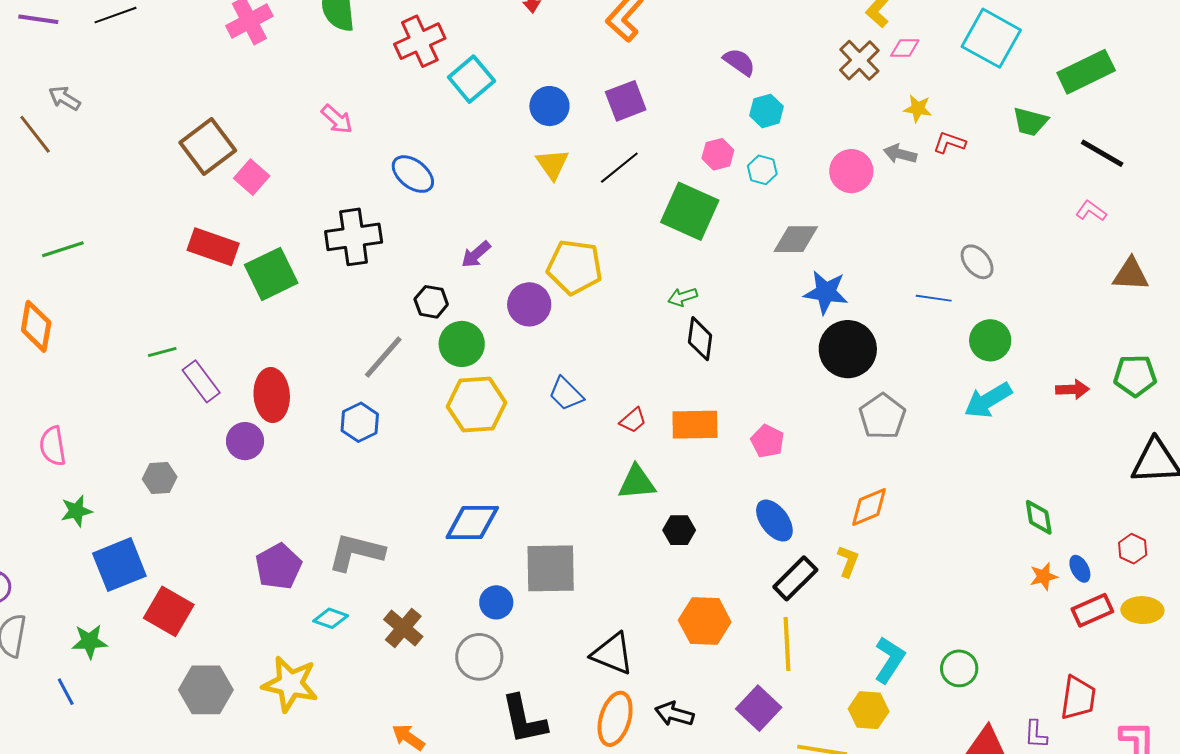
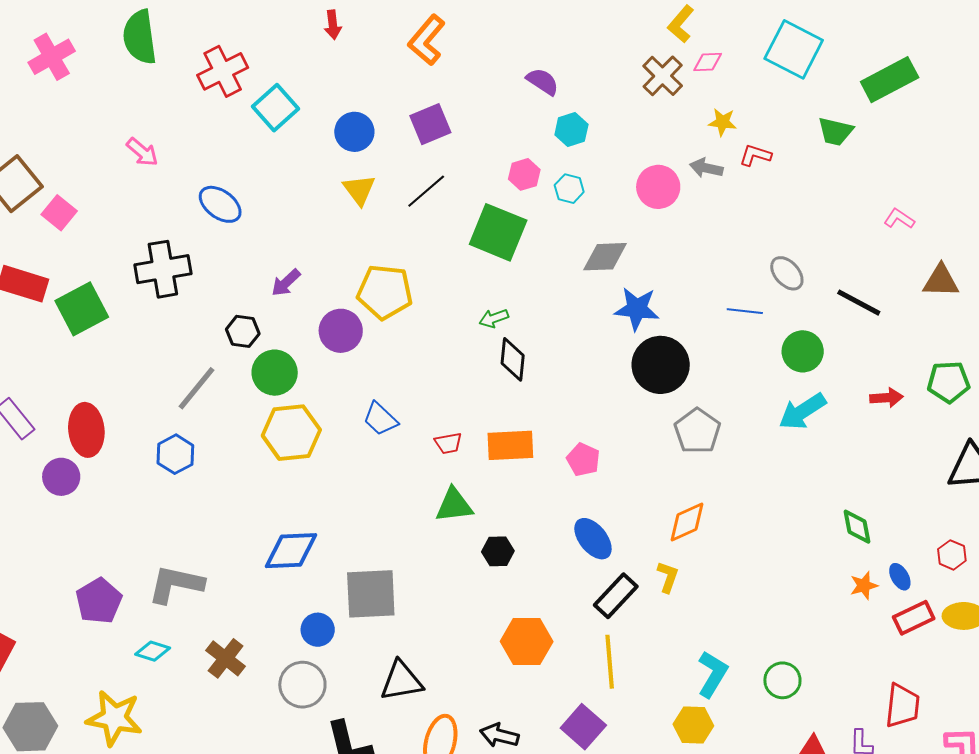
black line: (1102, 153) -> (859, 303), moved
red trapezoid: (633, 420) -> (448, 443), turned 32
black triangle: (612, 654) -> (401, 681), moved, turned -30

